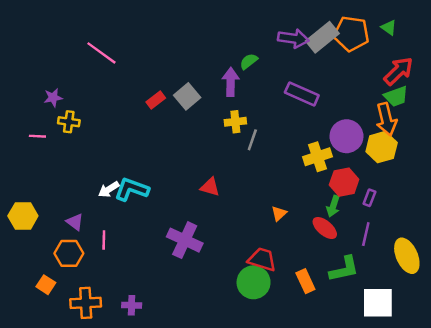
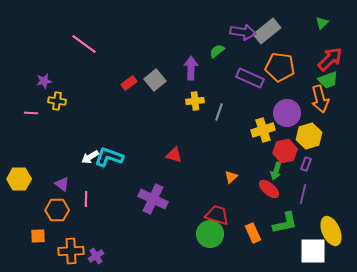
green triangle: (389, 28) -> (322, 23), turned 40
orange pentagon: (351, 34) -> (280, 67), moved
green semicircle: (249, 61) -> (217, 51), moved
gray line: (252, 140) -> (219, 112), moved
yellow hexagon: (382, 147) -> (309, 136), moved
yellow ellipse: (407, 256) -> (331, 231), moved
orange square: (46, 285) -> (38, 236), turned -35
purple cross: (132, 305) -> (96, 256), moved, turned -35

